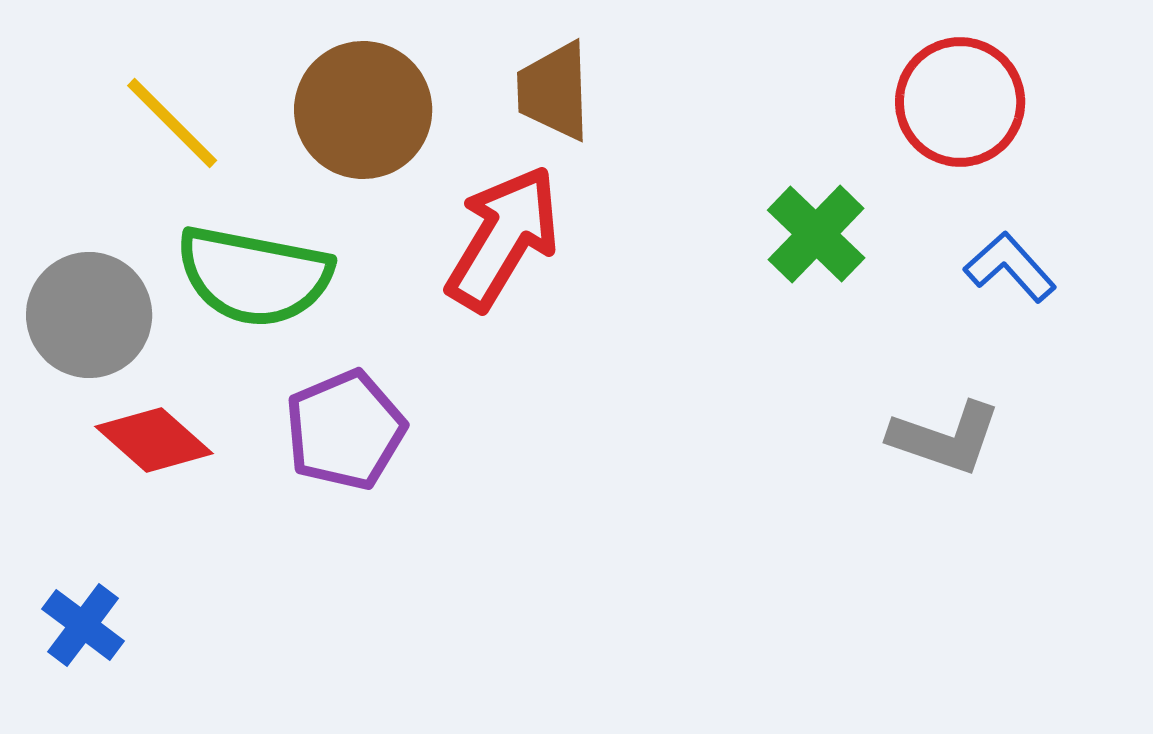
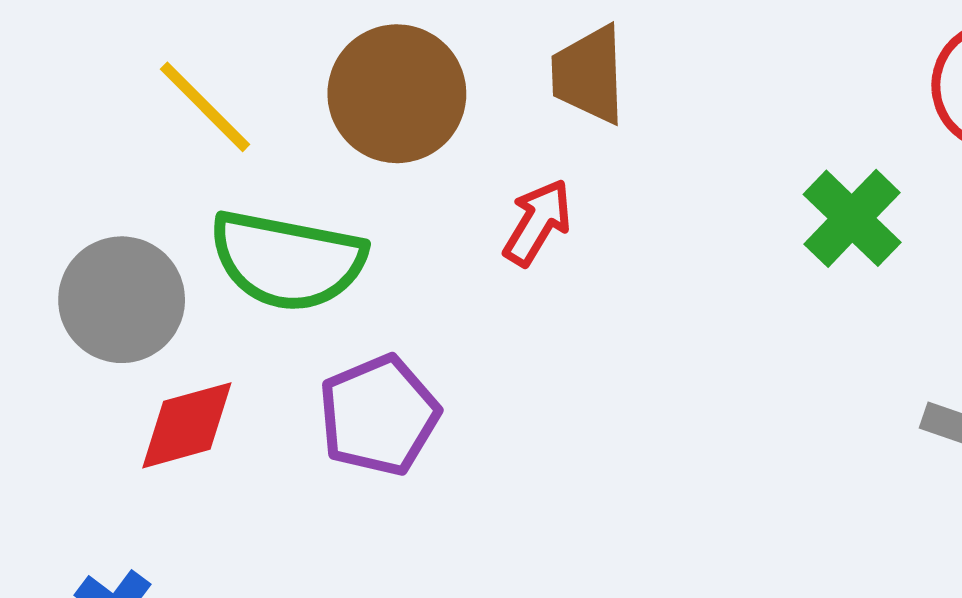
red arrow: (503, 238) -> (538, 222), size x0.6
red diamond: (154, 440) -> (187, 425), turned -57

